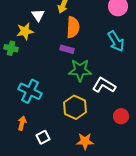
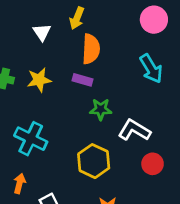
yellow star: (25, 31) -> (39, 80), moved
green star: (80, 70) -> (101, 109), size x0.7
red circle: (121, 116) -> (153, 164), moved

